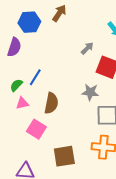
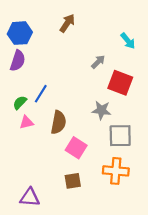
blue hexagon: (29, 22) -> (20, 33), moved
pink square: (36, 129) -> (76, 148), moved
brown square: (64, 156) -> (73, 181), size x0.7

